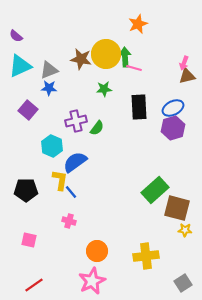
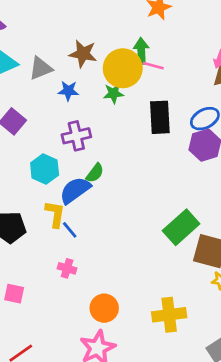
yellow circle: (106, 54) -> (123, 68), moved
blue star: (49, 88) -> (68, 91), moved
green semicircle: (97, 128) -> (95, 173), moved

